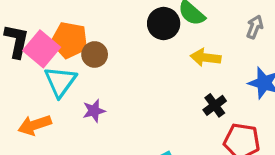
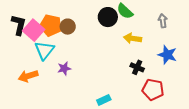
gray arrow: (255, 27) -> (163, 21), turned -32
brown circle: (95, 54) -> (68, 27), moved
black cross: (215, 105) -> (137, 67), turned -32

